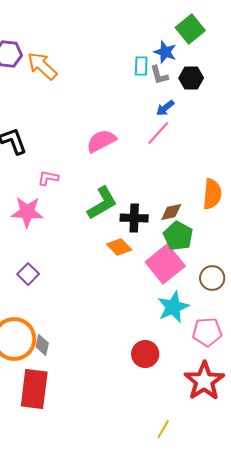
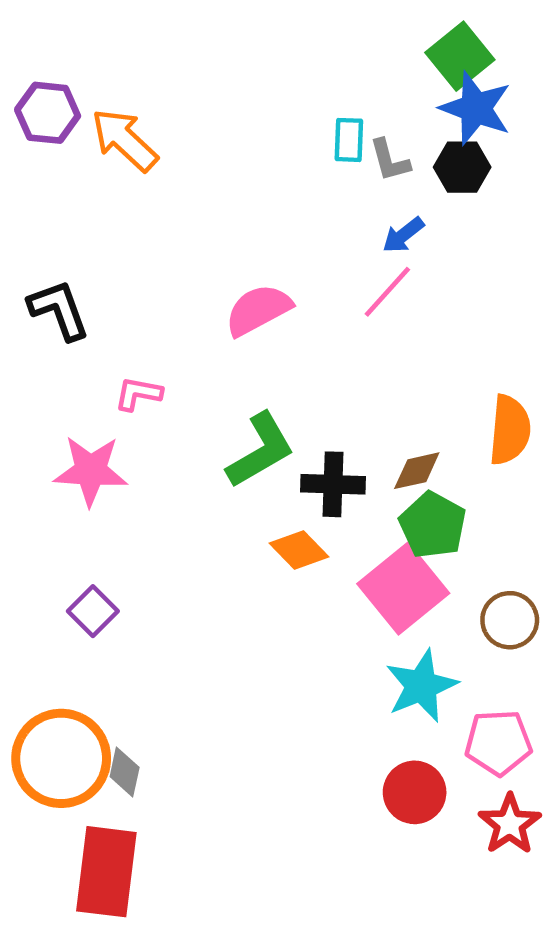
blue star: (165, 52) -> (476, 108), moved, size x1.4
red circle: (145, 354) -> (415, 792), moved
red star: (204, 381) -> (510, 824), moved, size x0.7

